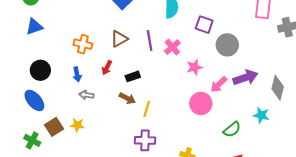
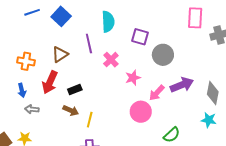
purple line: (150, 41) -> (89, 44), moved
red arrow: (107, 68) -> (50, 82), size x1.6
cyan star: (261, 115) -> (209, 120), moved

